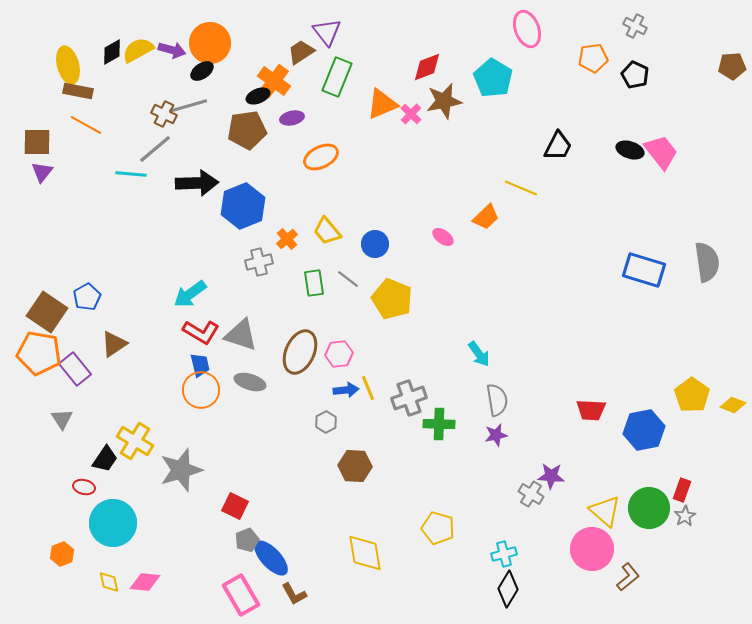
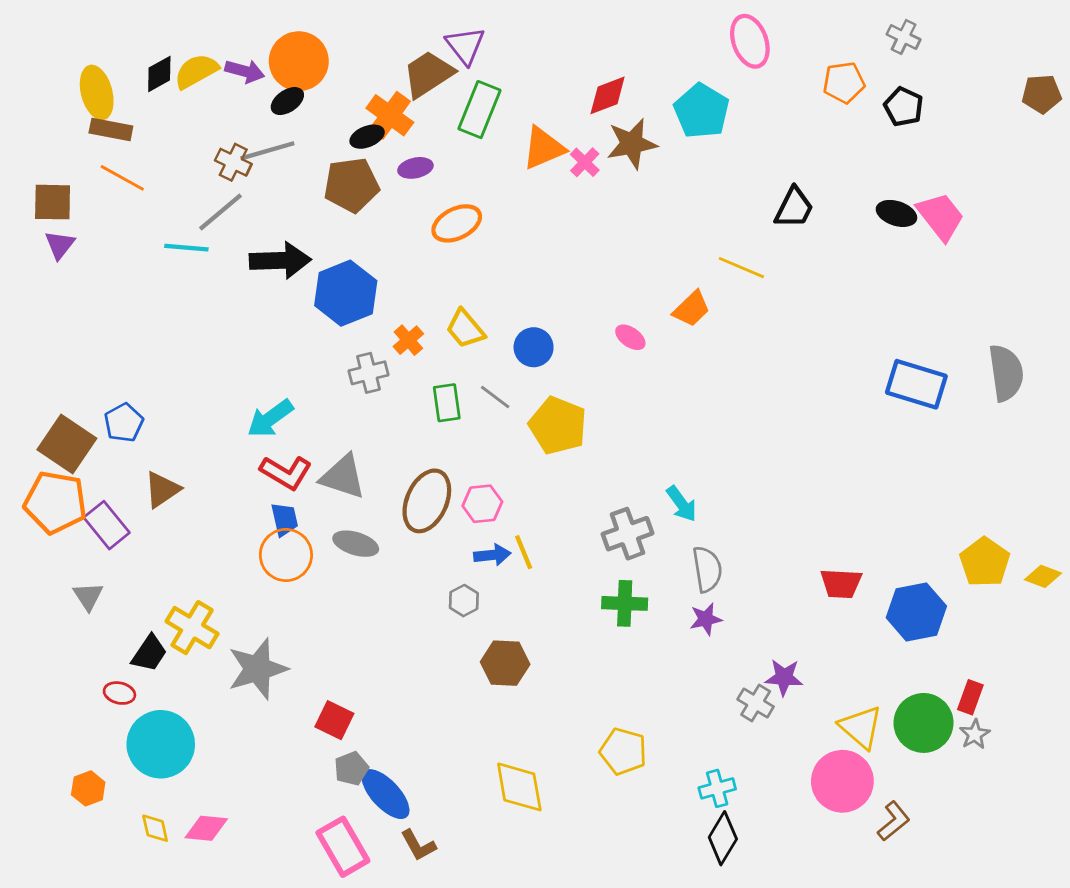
brown trapezoid: (301, 52) -> (428, 74), size x1.4
gray cross: (409, 398) -> (628, 534), moved

